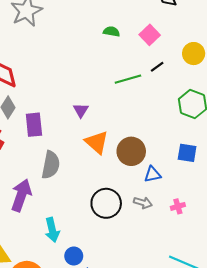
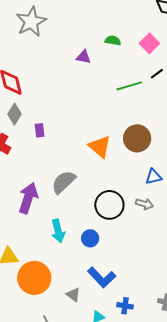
purple triangle: (81, 110) -> (84, 57), moved, turned -49
purple rectangle: (34, 125) -> (40, 130), size x0.6
brown circle: (131, 151) -> (137, 138), moved
gray semicircle: (51, 165) -> (64, 182), moved, turned -144
blue circle: (74, 256) -> (90, 238), moved

